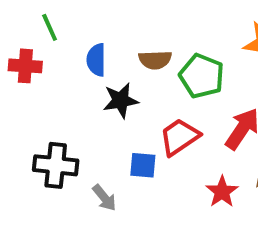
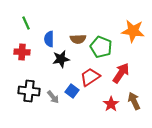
red cross: (25, 66) -> (22, 52), moved
blue square: (143, 165) -> (72, 91), turned 32
gray arrow: (104, 198) -> (53, 97), moved

